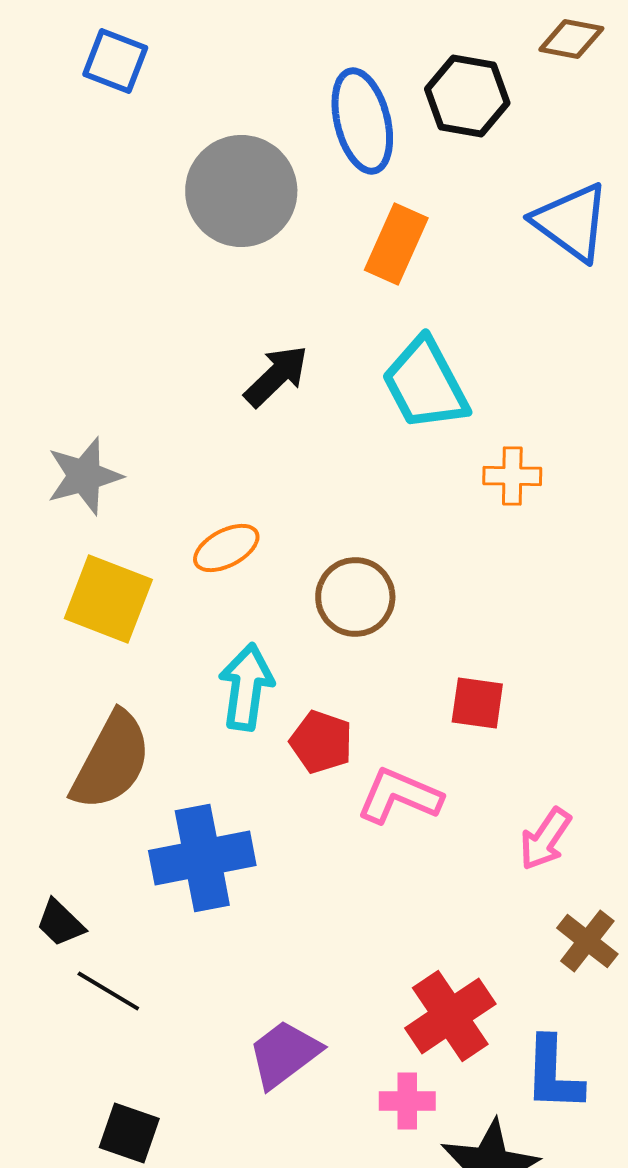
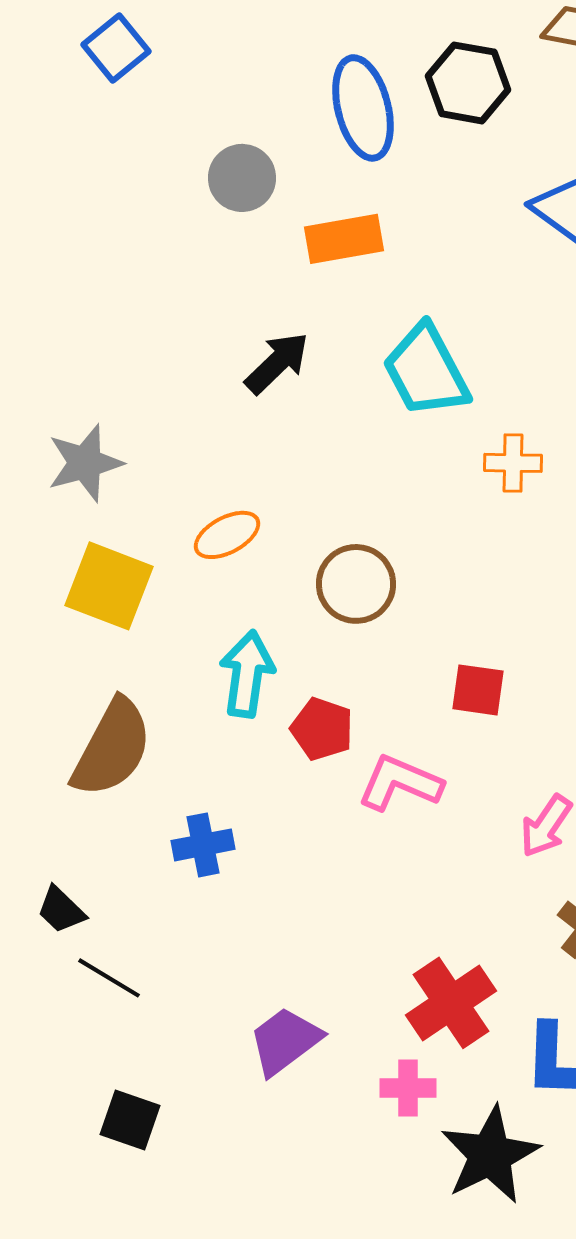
blue square: (115, 61) -> (116, 48), turned 30
gray circle: (241, 191) -> (242, 178), size x0.6
orange rectangle: (396, 244) -> (344, 239), moved, turned 56
blue cross: (202, 858) -> (203, 845), size x0.6

